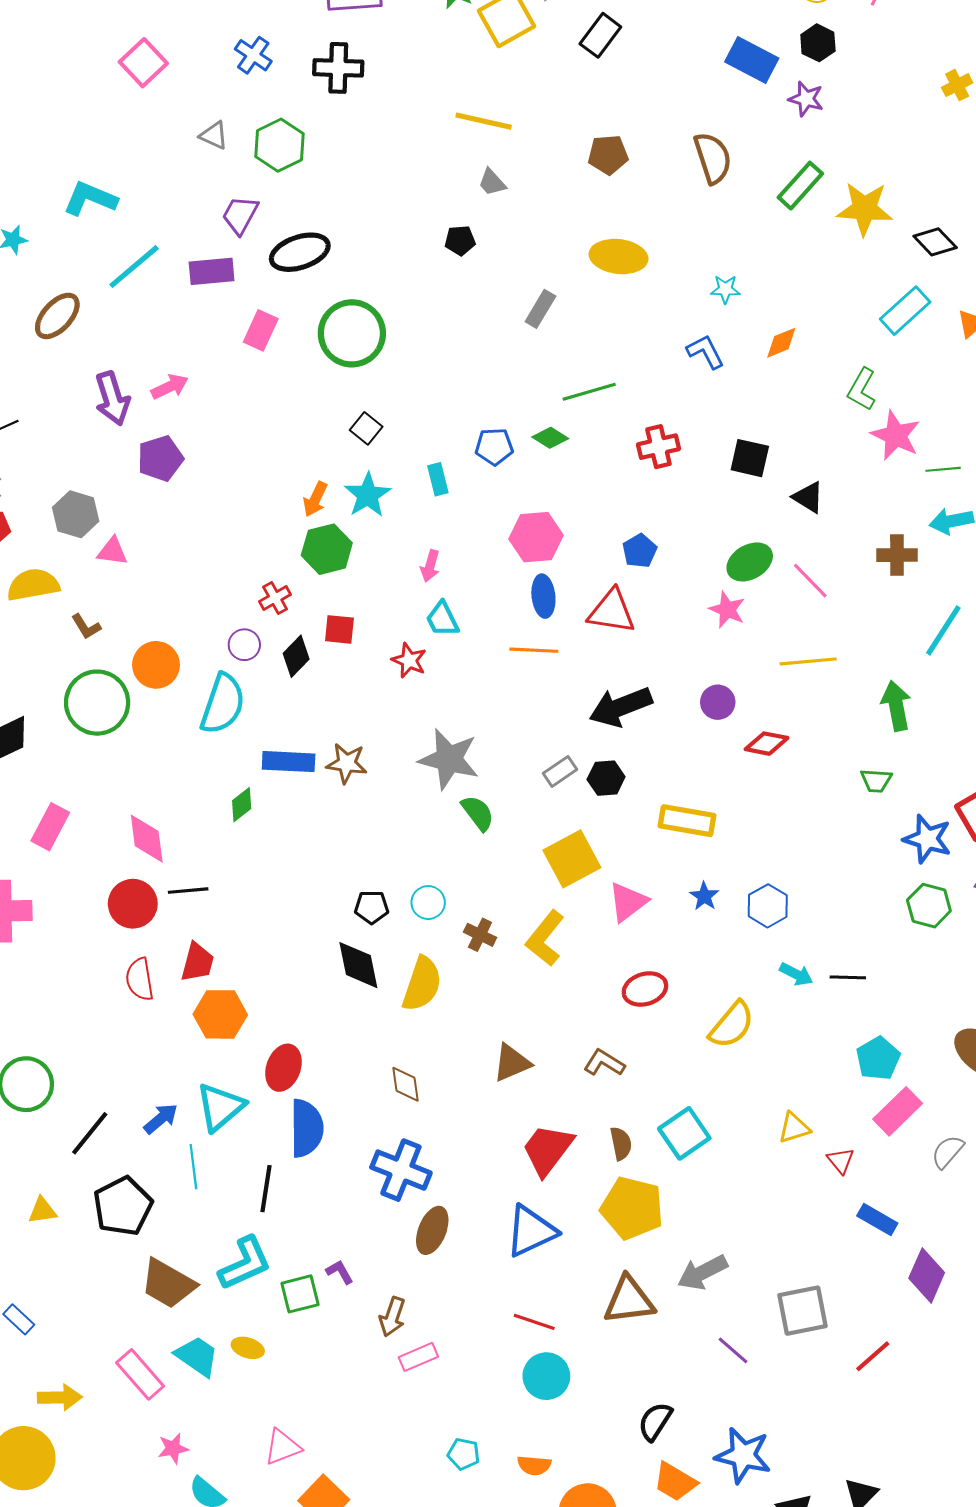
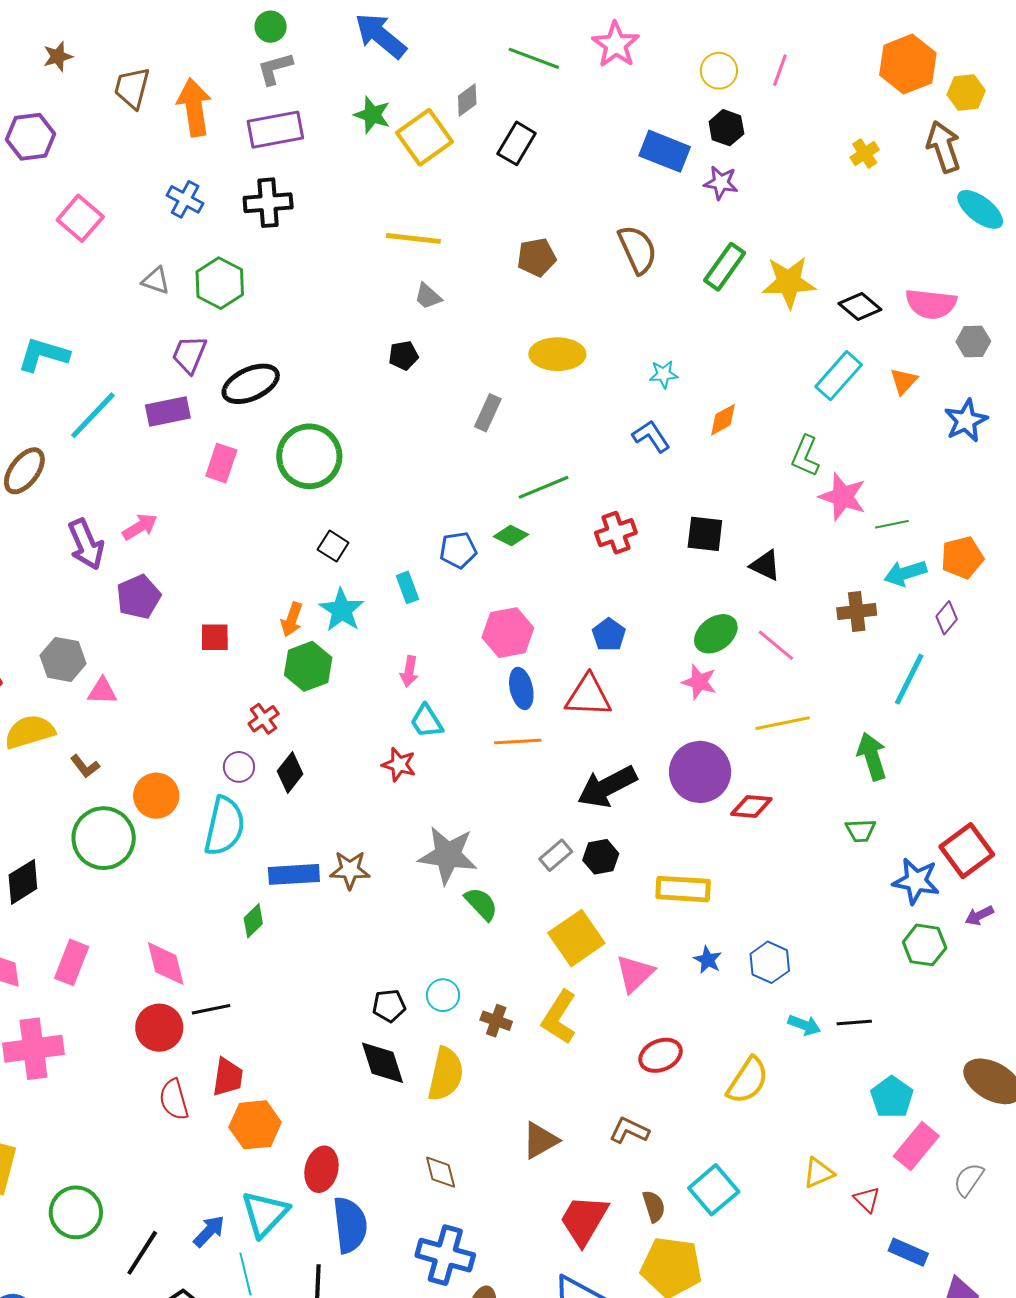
red square: (339, 629) -> (215, 637), moved
purple circle: (718, 702) -> (700, 772), size x1.8

